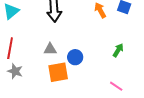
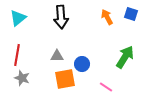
green arrow: (118, 50) -> (125, 57), size x1.6
pink line: (116, 86) -> (106, 87), moved

